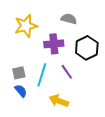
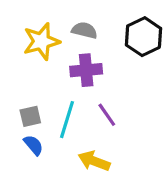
gray semicircle: (69, 19) -> (84, 30), moved
black hexagon: (87, 48) -> (143, 37), moved

